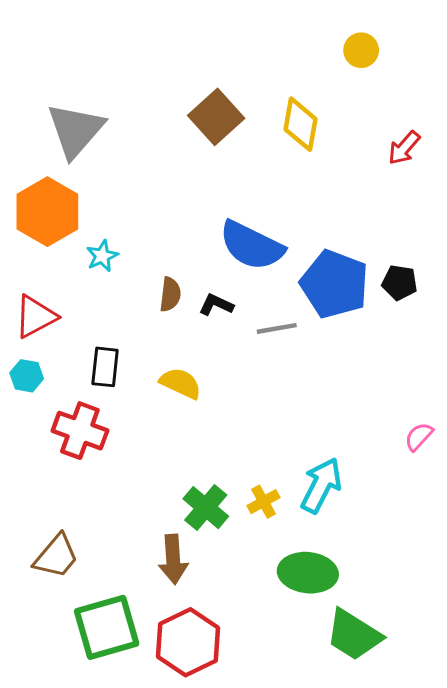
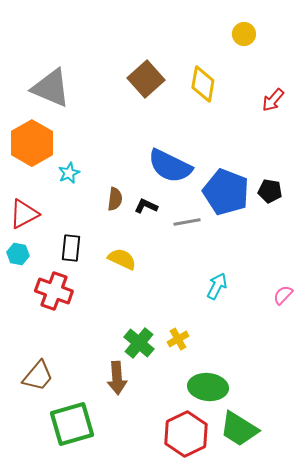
gray triangle: (75, 130) -> (51, 88), turned -48
cyan arrow: (321, 485) -> (217, 286), moved, size x0.7
red hexagon: (188, 642) -> (186, 434), moved

